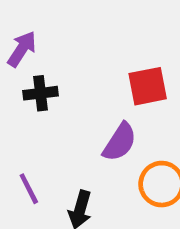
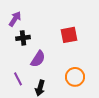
purple semicircle: (120, 142) -> (38, 59), moved

